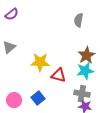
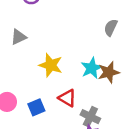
cyan star: (85, 71) -> (92, 68), moved, turned -30
red triangle: (59, 75) -> (67, 98), moved

